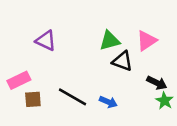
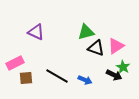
pink triangle: (147, 41) -> (116, 46), moved
black arrow: (157, 83) -> (114, 75), moved
green star: (164, 101) -> (123, 67), moved

